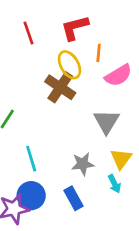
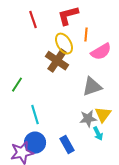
gray triangle: (106, 122) -> (92, 87), turned 40
gray star: (83, 164) -> (88, 119), moved

